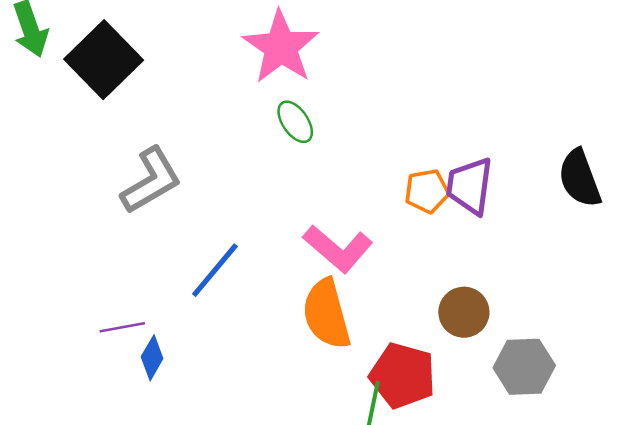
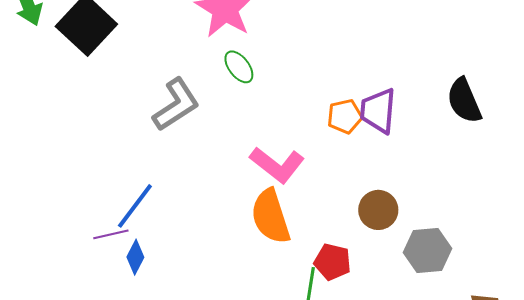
gray L-shape: (151, 181) -> (176, 105), moved
blue line: (215, 270) -> (135, 206), moved
red pentagon: (403, 376) -> (333, 262), size x0.7

